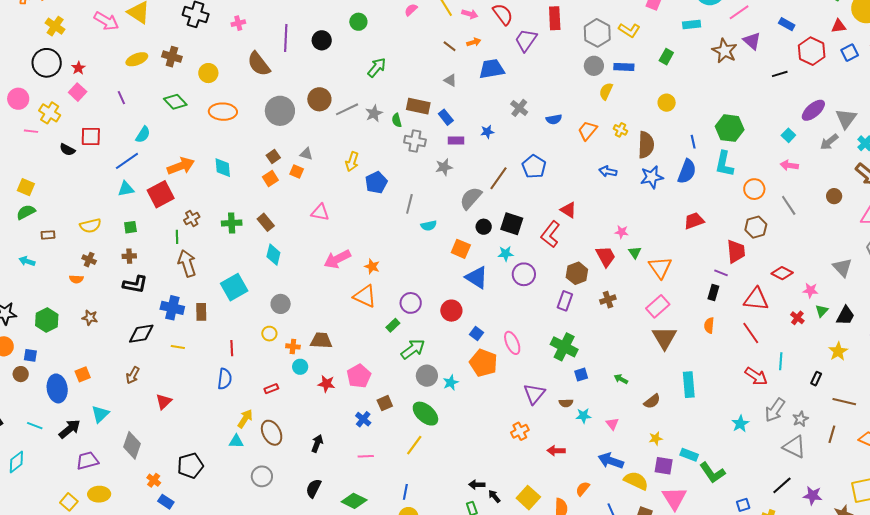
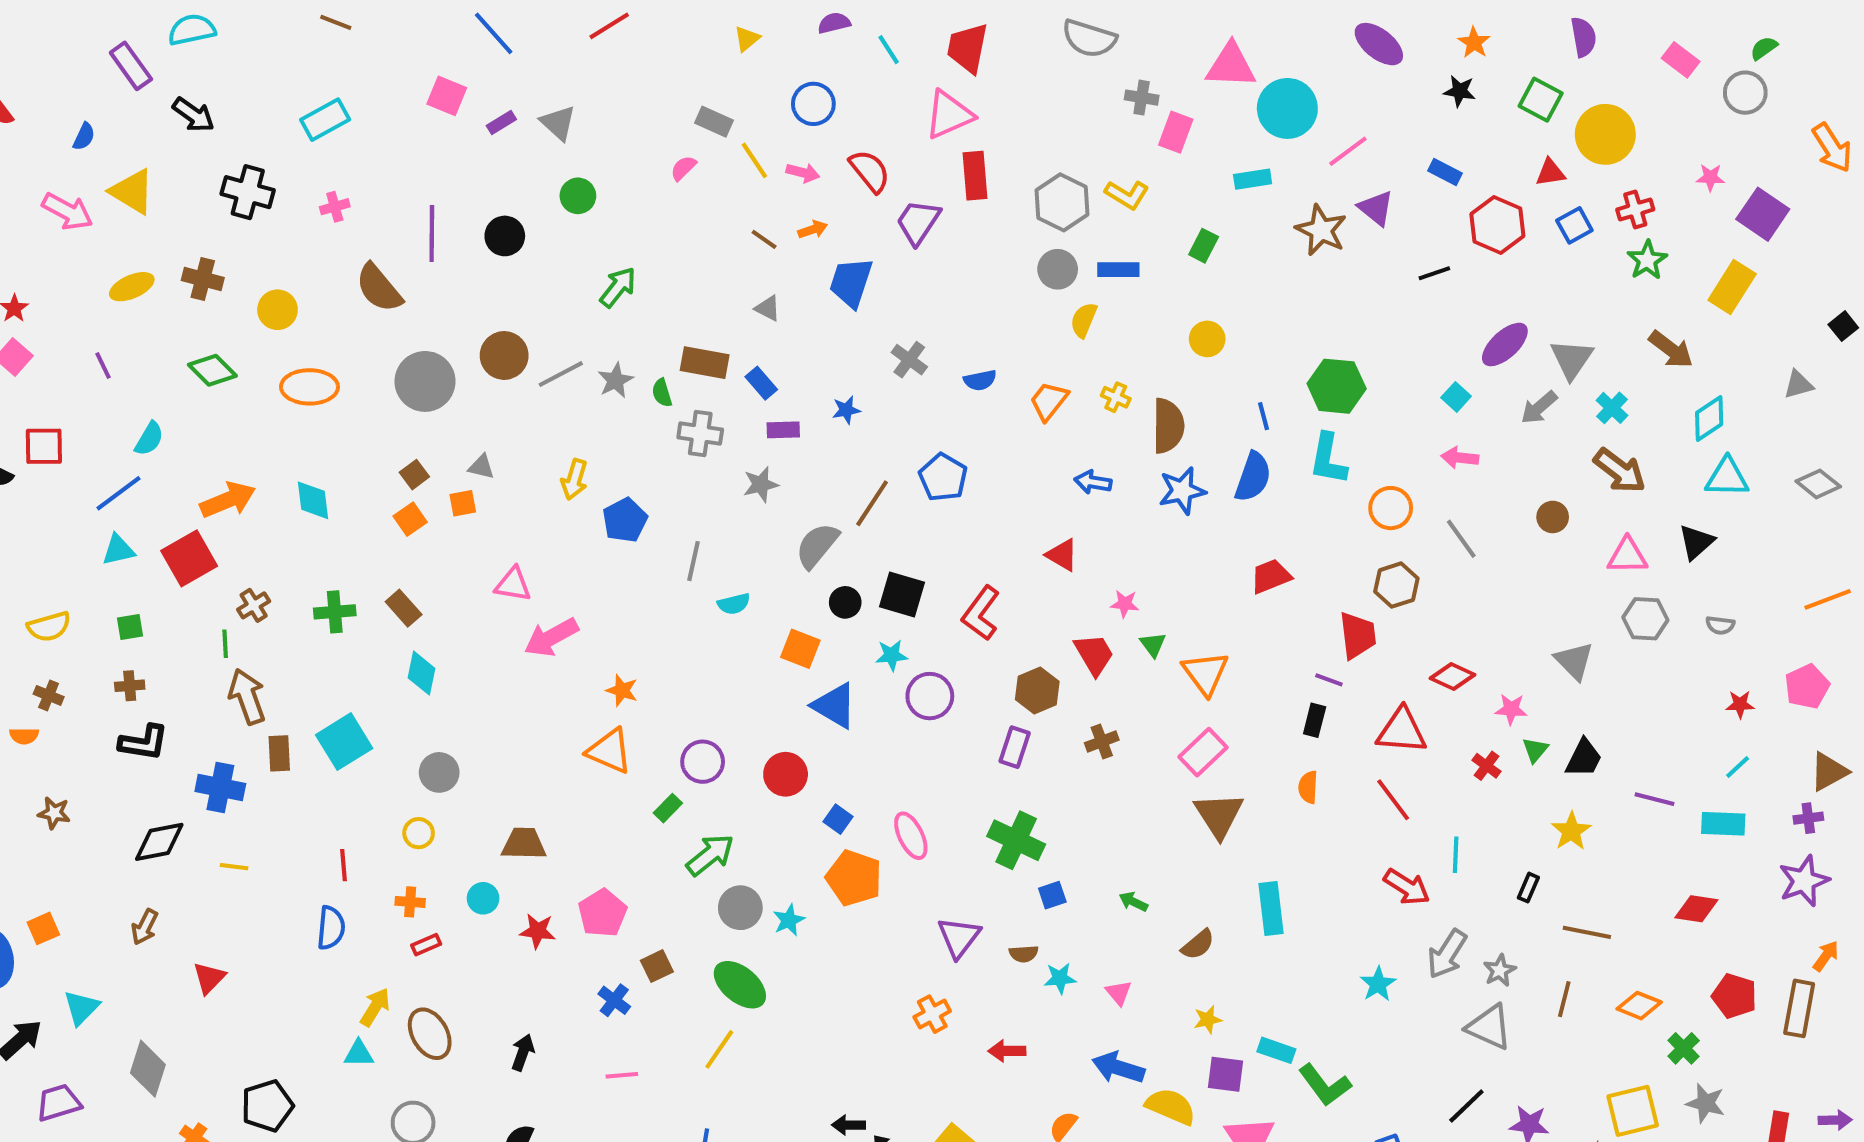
blue trapezoid: (492, 69) -> (851, 282), turned -60
orange square: (297, 171) -> (463, 503), turned -32
red triangle: (568, 210) -> (1062, 555), moved
pink arrow: (337, 259) -> (551, 637), moved
brown rectangle: (201, 312) -> (279, 753), moved
orange cross: (293, 346) -> (410, 902), moved

